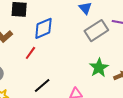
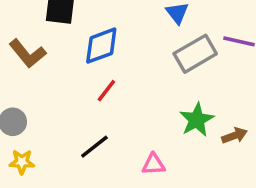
red line: (30, 53) -> (106, 91), moved

